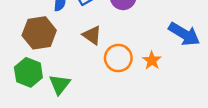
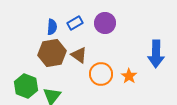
brown hexagon: (39, 33) -> (52, 53), moved
blue arrow: (184, 34) -> (156, 54), turned 60

